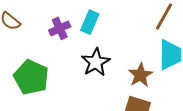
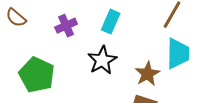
cyan rectangle: (90, 22) -> (111, 22), moved

